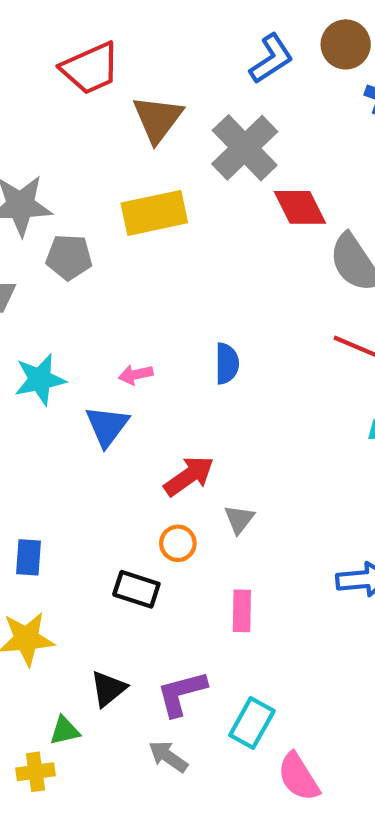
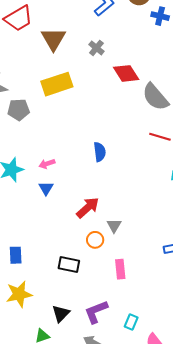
gray cross: (245, 148) -> (96, 48), size x0.5
pink arrow: (136, 375) -> (47, 164), moved
blue triangle: (107, 426) -> (46, 188), size x0.7
orange circle: (178, 543) -> (95, 240), moved
cyan rectangle: (252, 723) -> (131, 322), size x0.7

